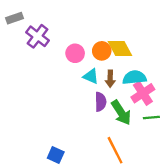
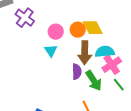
cyan triangle: (91, 76) -> (51, 51), moved, turned 32
brown arrow: (110, 79) -> (85, 53), size x1.6
green line: (151, 117) -> (119, 85), turned 56

